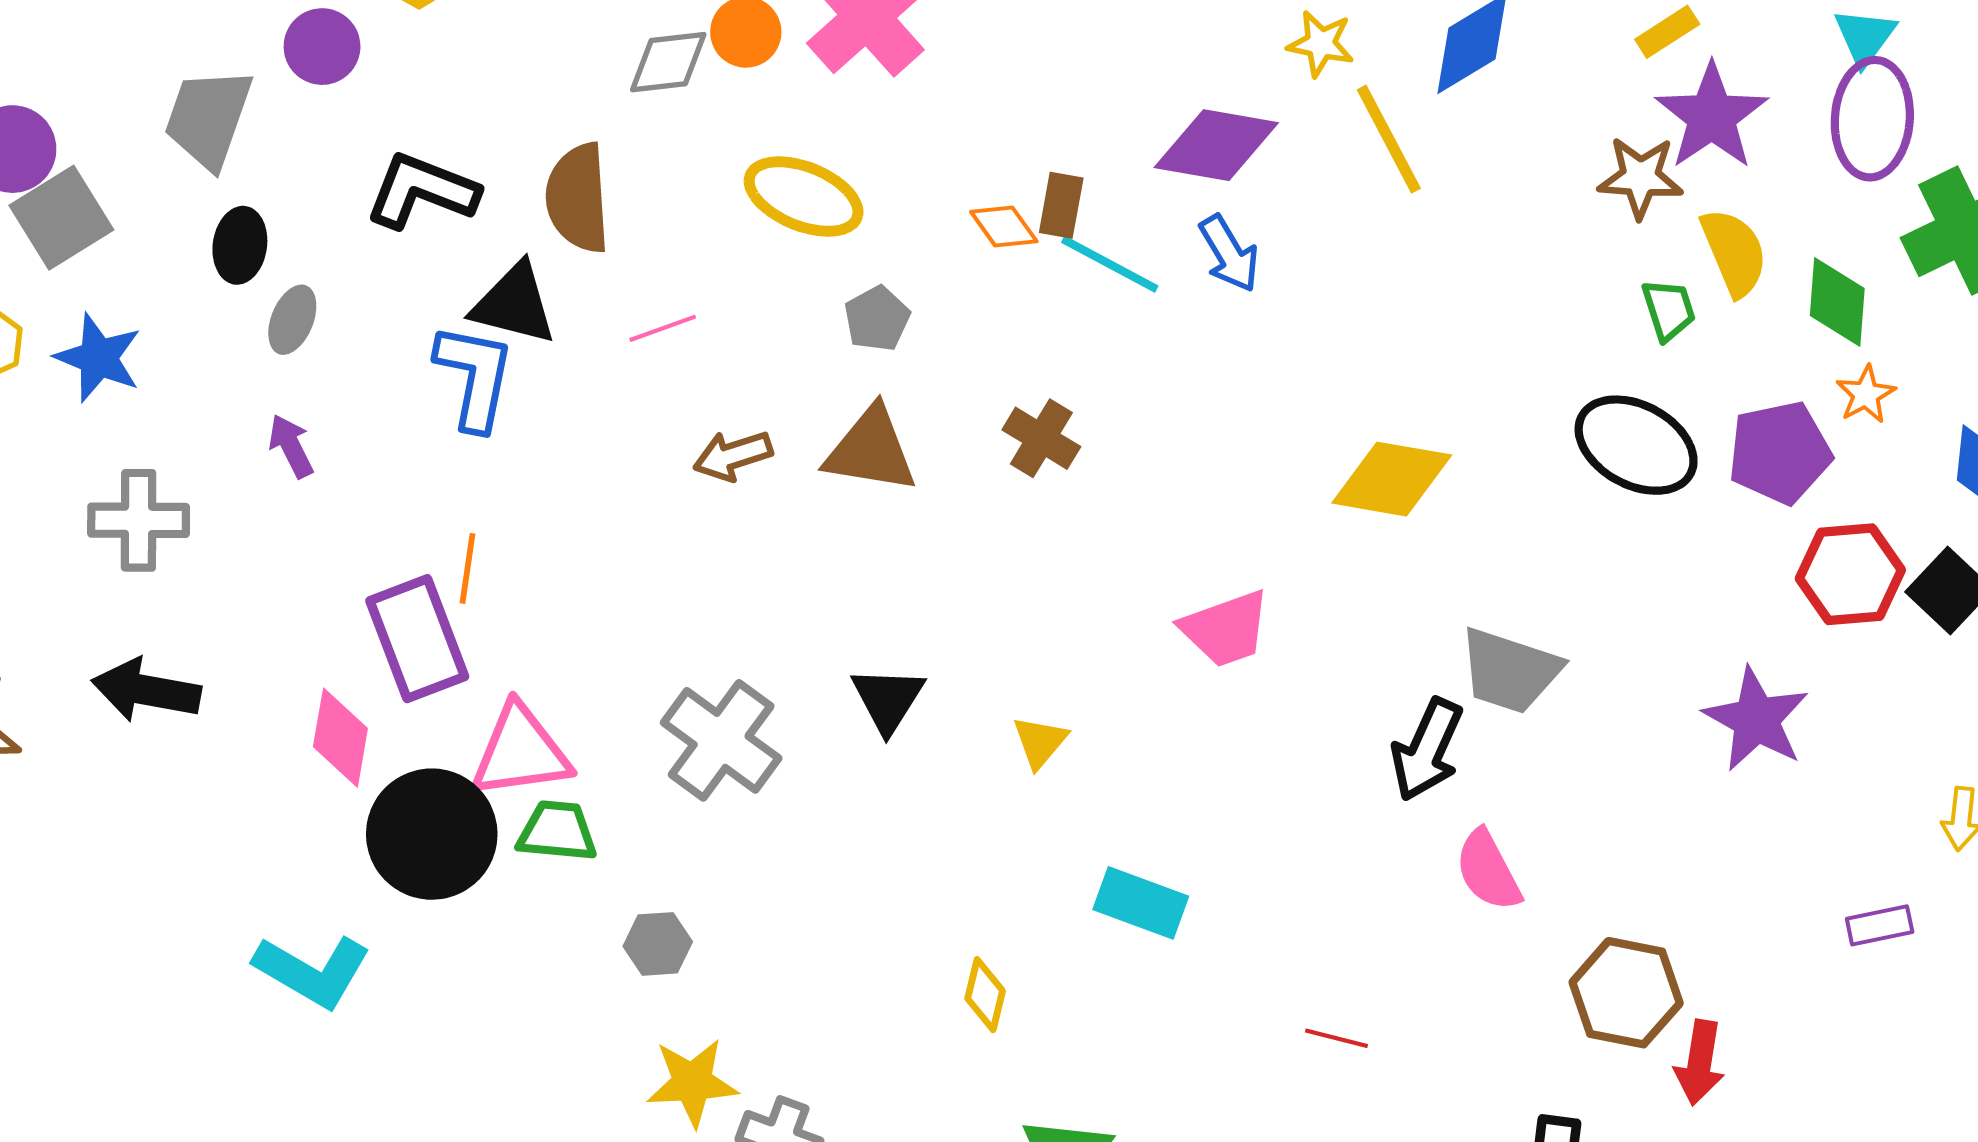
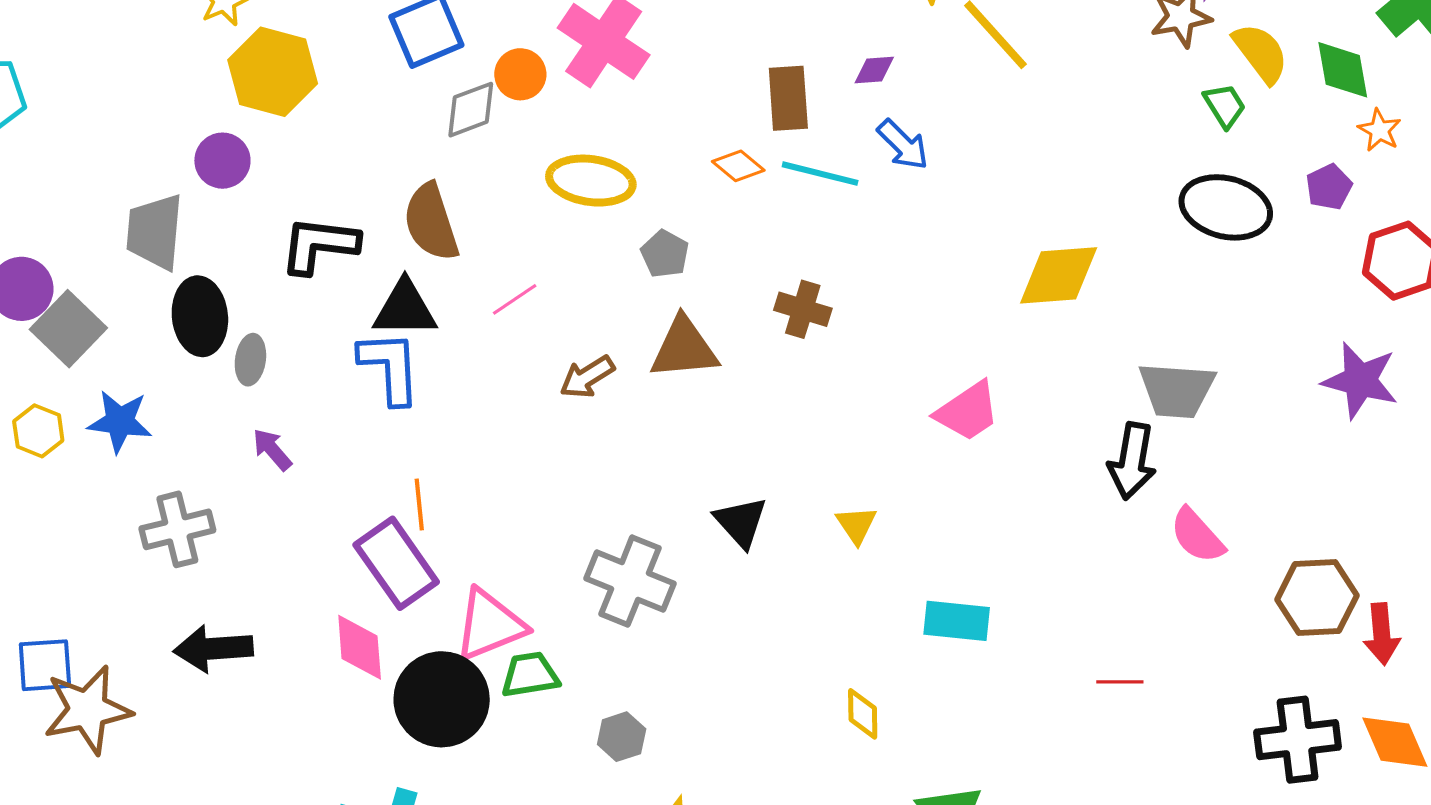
purple diamond: (1216, 145) -> (874, 70), size x0.5
brown rectangle: (1061, 205) -> (788, 98), moved, size x1.4
black ellipse: (240, 245) -> (200, 316), size x1.4
purple pentagon: (1780, 452) -> (1329, 187), size x0.6

